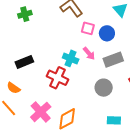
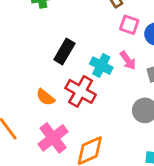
black rectangle: (24, 62) -> (64, 51), moved, turned -42
orange semicircle: (13, 88) -> (45, 97), moved

